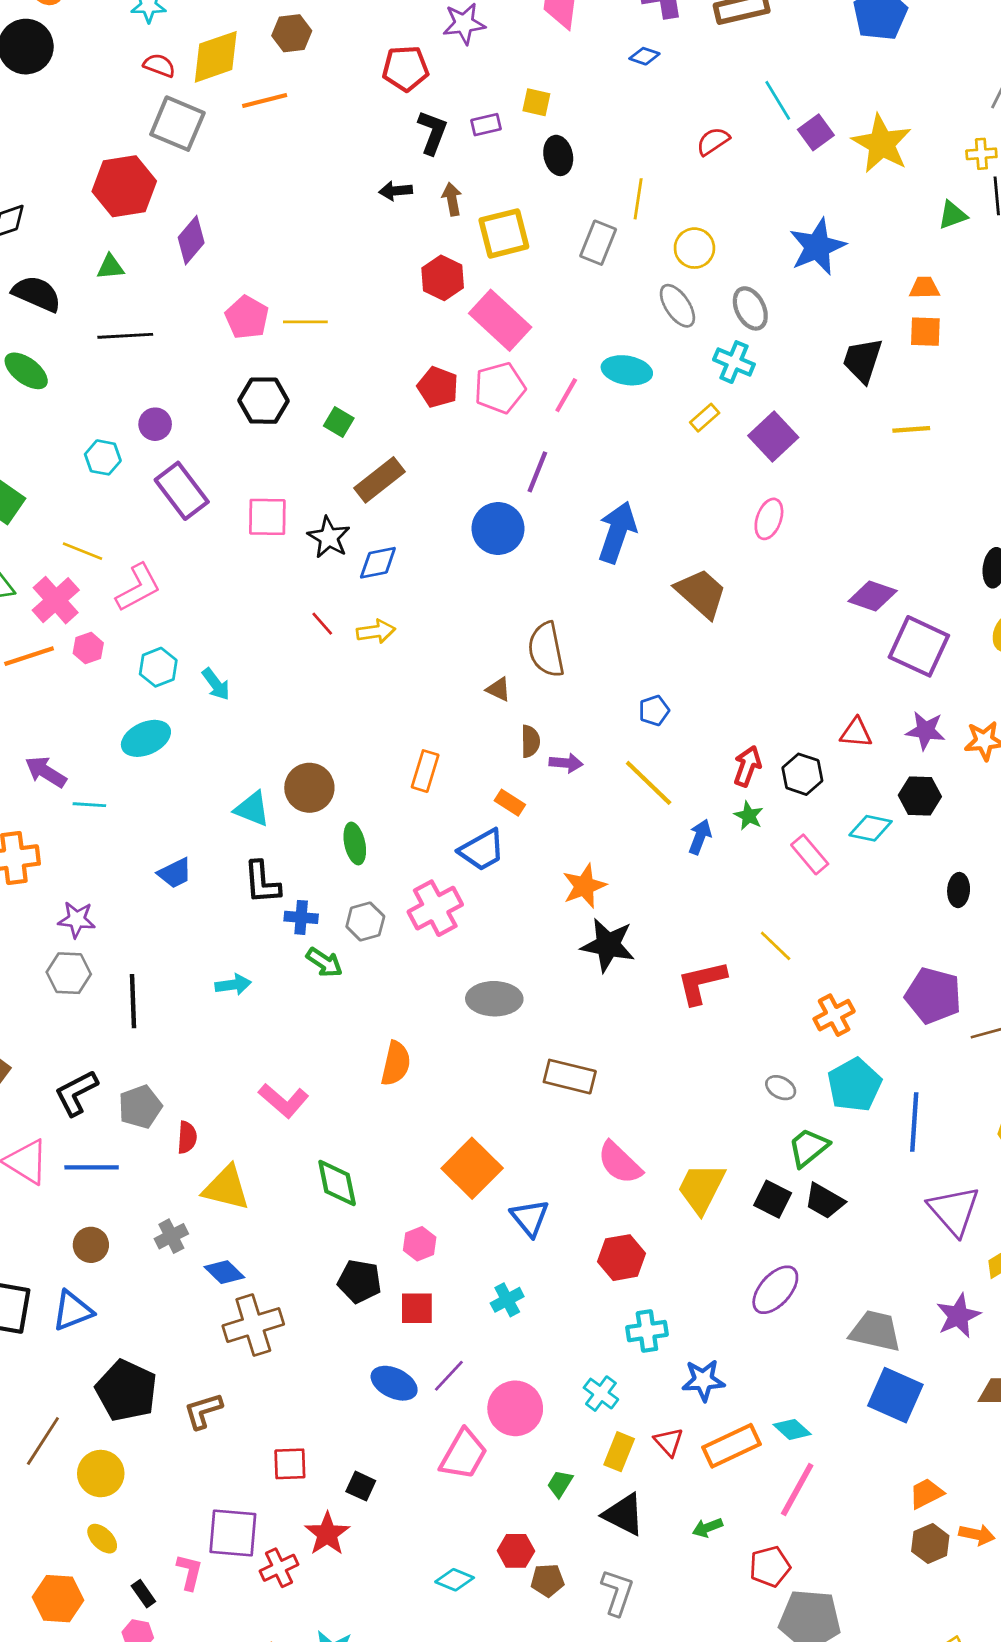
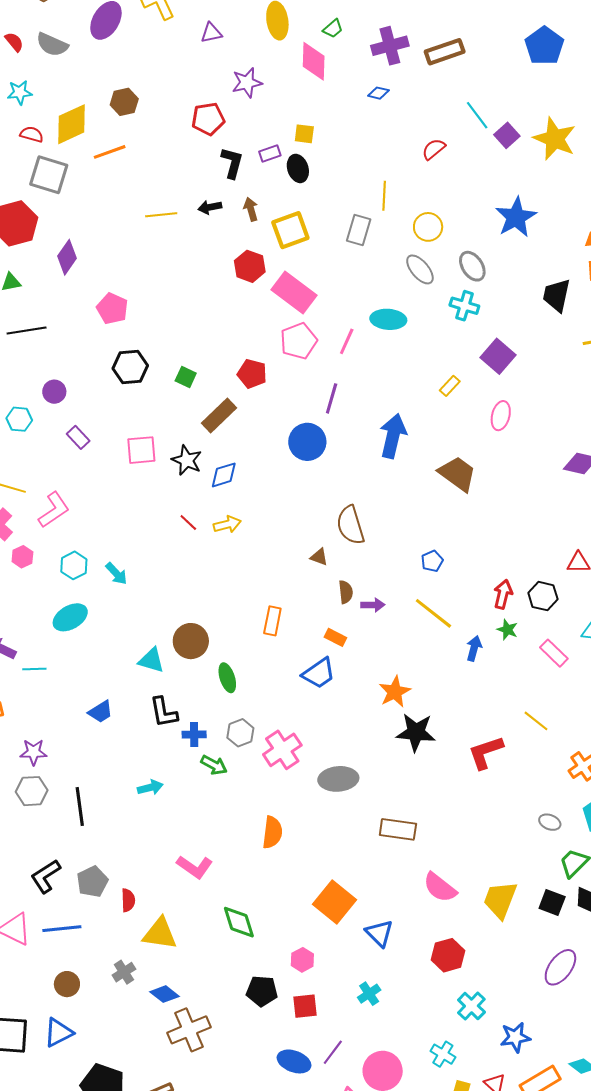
black ellipse: (558, 155) -> (298, 168), moved
yellow line: (305, 322) -> (161, 215), moved
red pentagon: (438, 387) -> (252, 374), moved
yellow rectangle: (705, 418) -> (450, 386), moved
purple rectangle: (182, 491) -> (78, 437), size x0.6
pink cross: (435, 908) -> (282, 750), moved
cyan cross: (647, 1331) -> (471, 1006), turned -32

